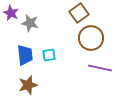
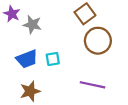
blue trapezoid: (25, 55) -> (27, 59), turned 75
purple line: (100, 68) -> (93, 85), moved

